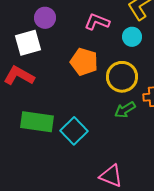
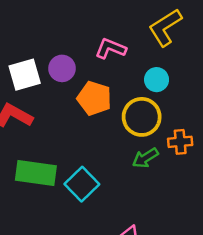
purple circle: (45, 18) -> (62, 68), moved
cyan circle: (132, 37) -> (157, 80), moved

